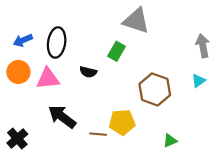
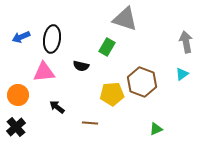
orange circle: (18, 72) -> (18, 95), moved
black arrow: (62, 117) -> (57, 107), size x0.6
yellow pentagon: (122, 122) -> (112, 94), moved

